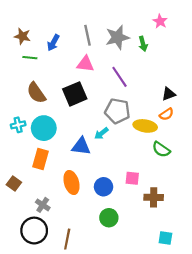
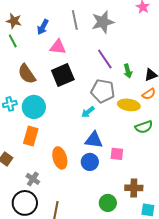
green arrow: (143, 44) -> (128, 71), moved
green line: (30, 58) -> (13, 41), moved, turned 56
pink triangle: (85, 64) -> (58, 47), moved
blue triangle: (81, 146) -> (94, 140), moved
green semicircle: (161, 149) -> (144, 127), turned -54
brown cross: (154, 197) -> (134, 188), moved
green circle: (109, 218) -> (108, 203), moved

